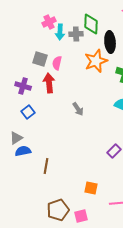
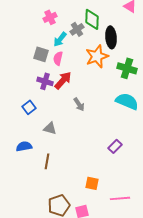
cyan arrow: (60, 32) -> (60, 39), moved, turned 35
gray cross: (76, 34) -> (77, 29), turned -32
red arrow: (49, 83) -> (63, 80), moved, turned 48
purple cross: (23, 86) -> (45, 81), moved
gray triangle: (16, 138) -> (50, 128), moved, turned 48

